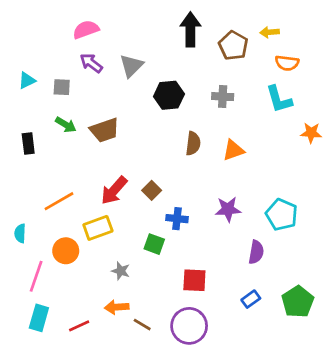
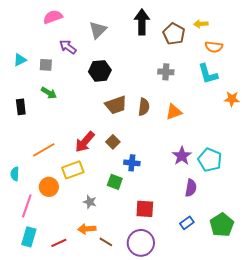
pink semicircle: (86, 30) -> (53, 17), moved
gray triangle: (131, 66) -> (98, 30), moved
black hexagon: (169, 95) -> (100, 71), moved
brown trapezoid: (105, 130) -> (116, 105), moved
purple star: (228, 209) -> (182, 156), moved, turned -30

